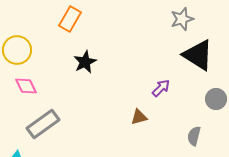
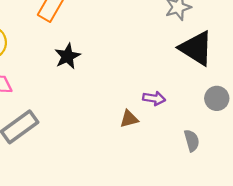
purple arrow: (161, 88) -> (154, 98), moved, turned 54
gray semicircle: (194, 136) -> (192, 141), turned 150

